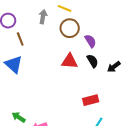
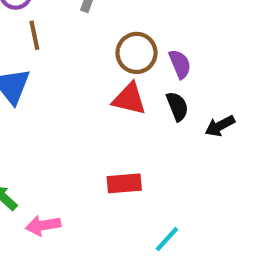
brown circle: (70, 28) -> (136, 53), moved
red rectangle: (91, 100) -> (124, 183), moved

